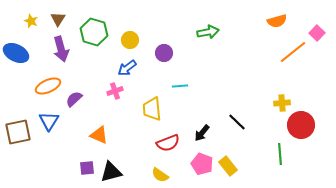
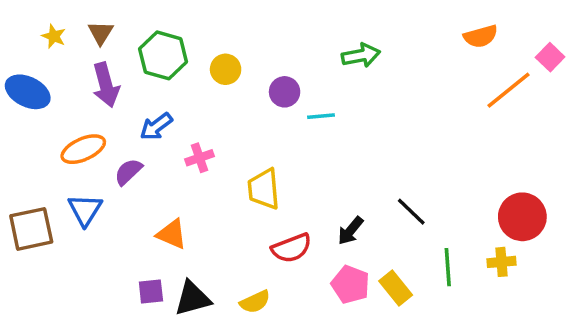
blue arrow: (127, 68) -> (156, 127), moved
cyan line: (180, 86) -> (321, 116), moved
yellow cross: (282, 103) -> (502, 262), moved
green line: (280, 154) -> (448, 267), moved
yellow semicircle: (160, 175) -> (255, 302), moved, turned -60

